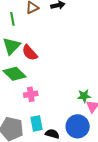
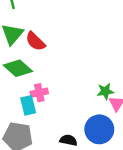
cyan rectangle: (37, 123) -> (28, 105), moved

